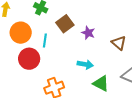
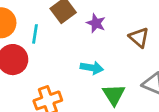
green triangle: (101, 84) -> (114, 95), turned 30

